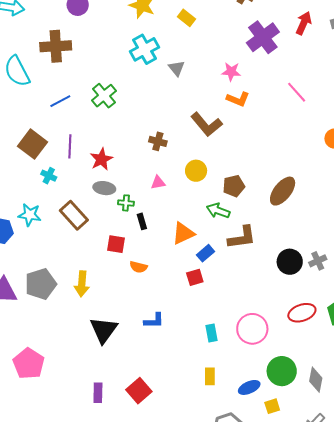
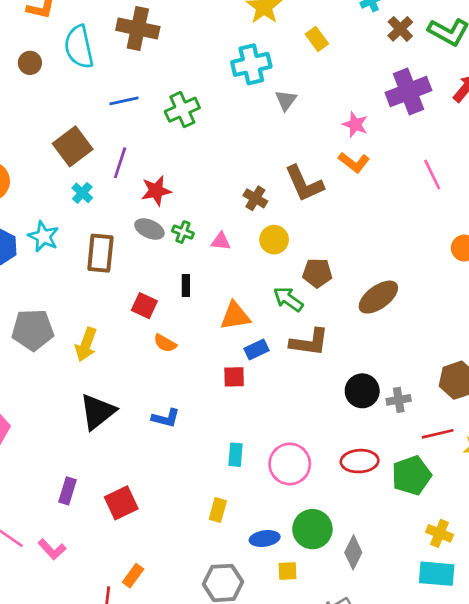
brown cross: (158, 141) -> (255, 198), moved
green cross: (126, 203) -> (183, 232), moved
brown rectangle: (74, 215) -> (100, 253), turned 32

